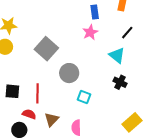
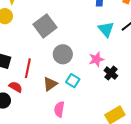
pink star: (90, 32) -> (96, 59), moved
cyan triangle: (117, 55) -> (106, 29), moved
brown triangle: (52, 119) -> (50, 84), moved

